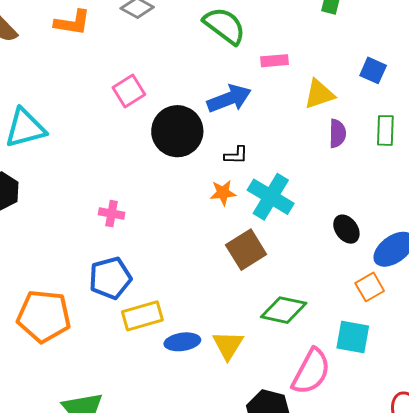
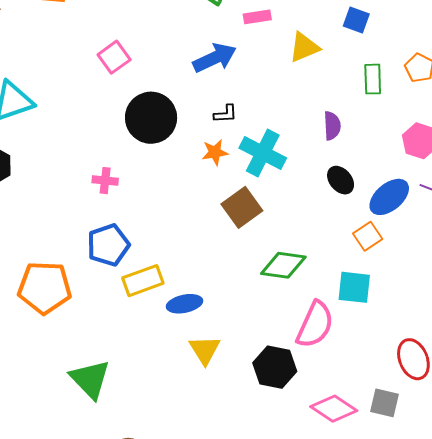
black circle: (177, 131) -> (151, 118), moved
purple semicircle: (337, 133) -> (332, 126), moved
yellow triangle: (228, 345) -> (205, 350), moved

